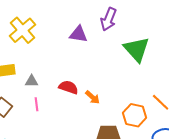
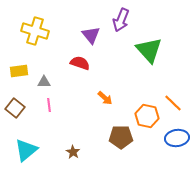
yellow cross: (23, 30) -> (35, 31), turned -32
purple triangle: (79, 34) -> (91, 35), turned 42
red semicircle: (69, 87) -> (80, 63), moved

